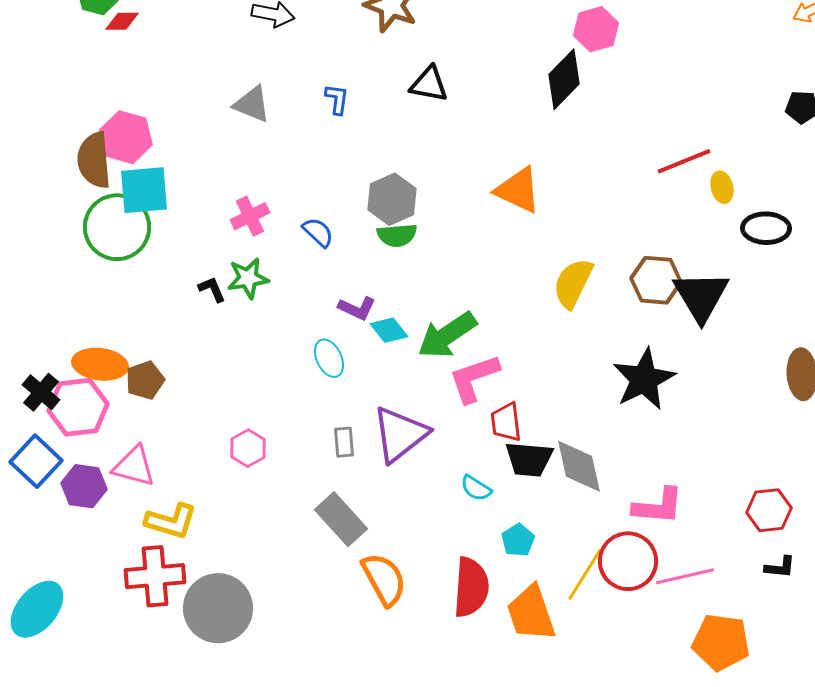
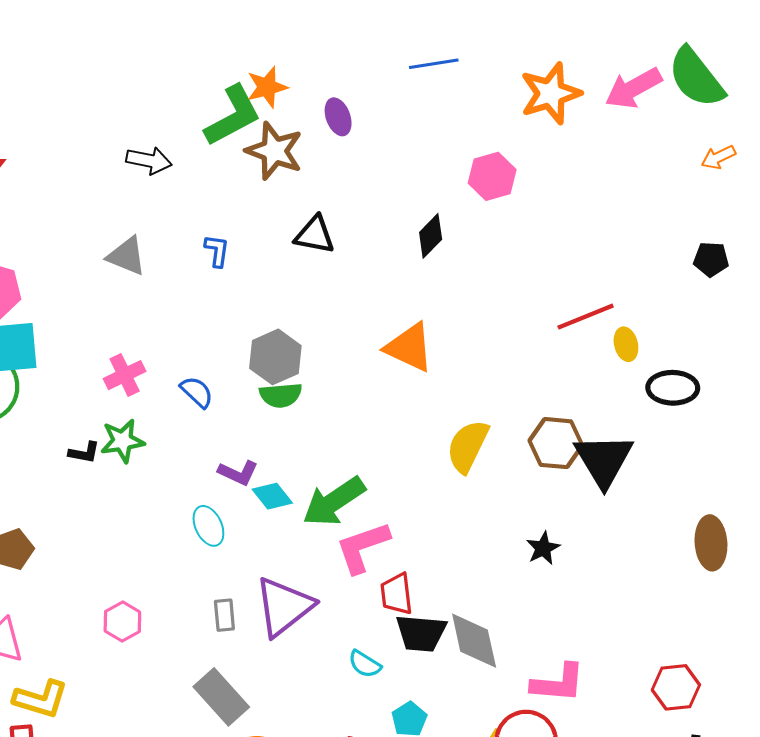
black diamond: (564, 79) -> (431, 236), moved, size x0.7
black L-shape: (212, 289) -> (84, 453), turned 124
black star: (644, 379) -> (543, 548), size x0.5

